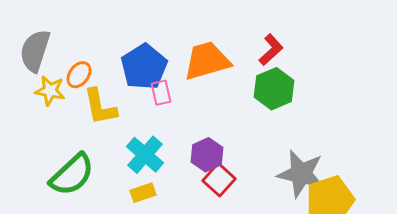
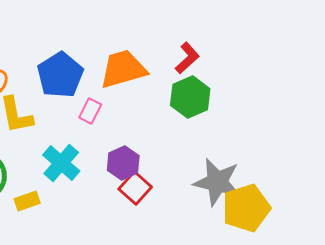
pink rectangle: (161, 93) -> (90, 111), moved, turned 40
yellow rectangle: (143, 193) -> (27, 201), moved

